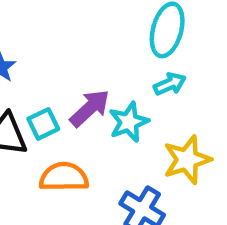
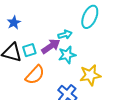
cyan arrow: (170, 84) -> (65, 35), moved
orange semicircle: (64, 177) -> (35, 75), turned 125

